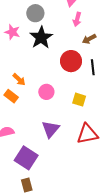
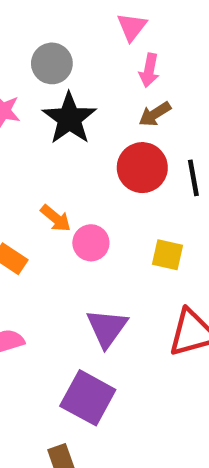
brown arrow: (89, 39) -> (155, 114), moved
orange arrow: (19, 79) -> (56, 218), moved
purple square: (26, 158) -> (88, 398), moved

